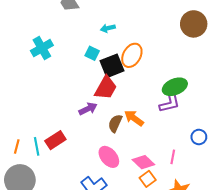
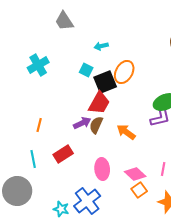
brown semicircle: (115, 123) -> (96, 125), moved
red rectangle: (55, 140) -> (63, 154), moved
orange line: (17, 146) -> (39, 125), moved
pink ellipse: (109, 157) -> (102, 169), turned 35

